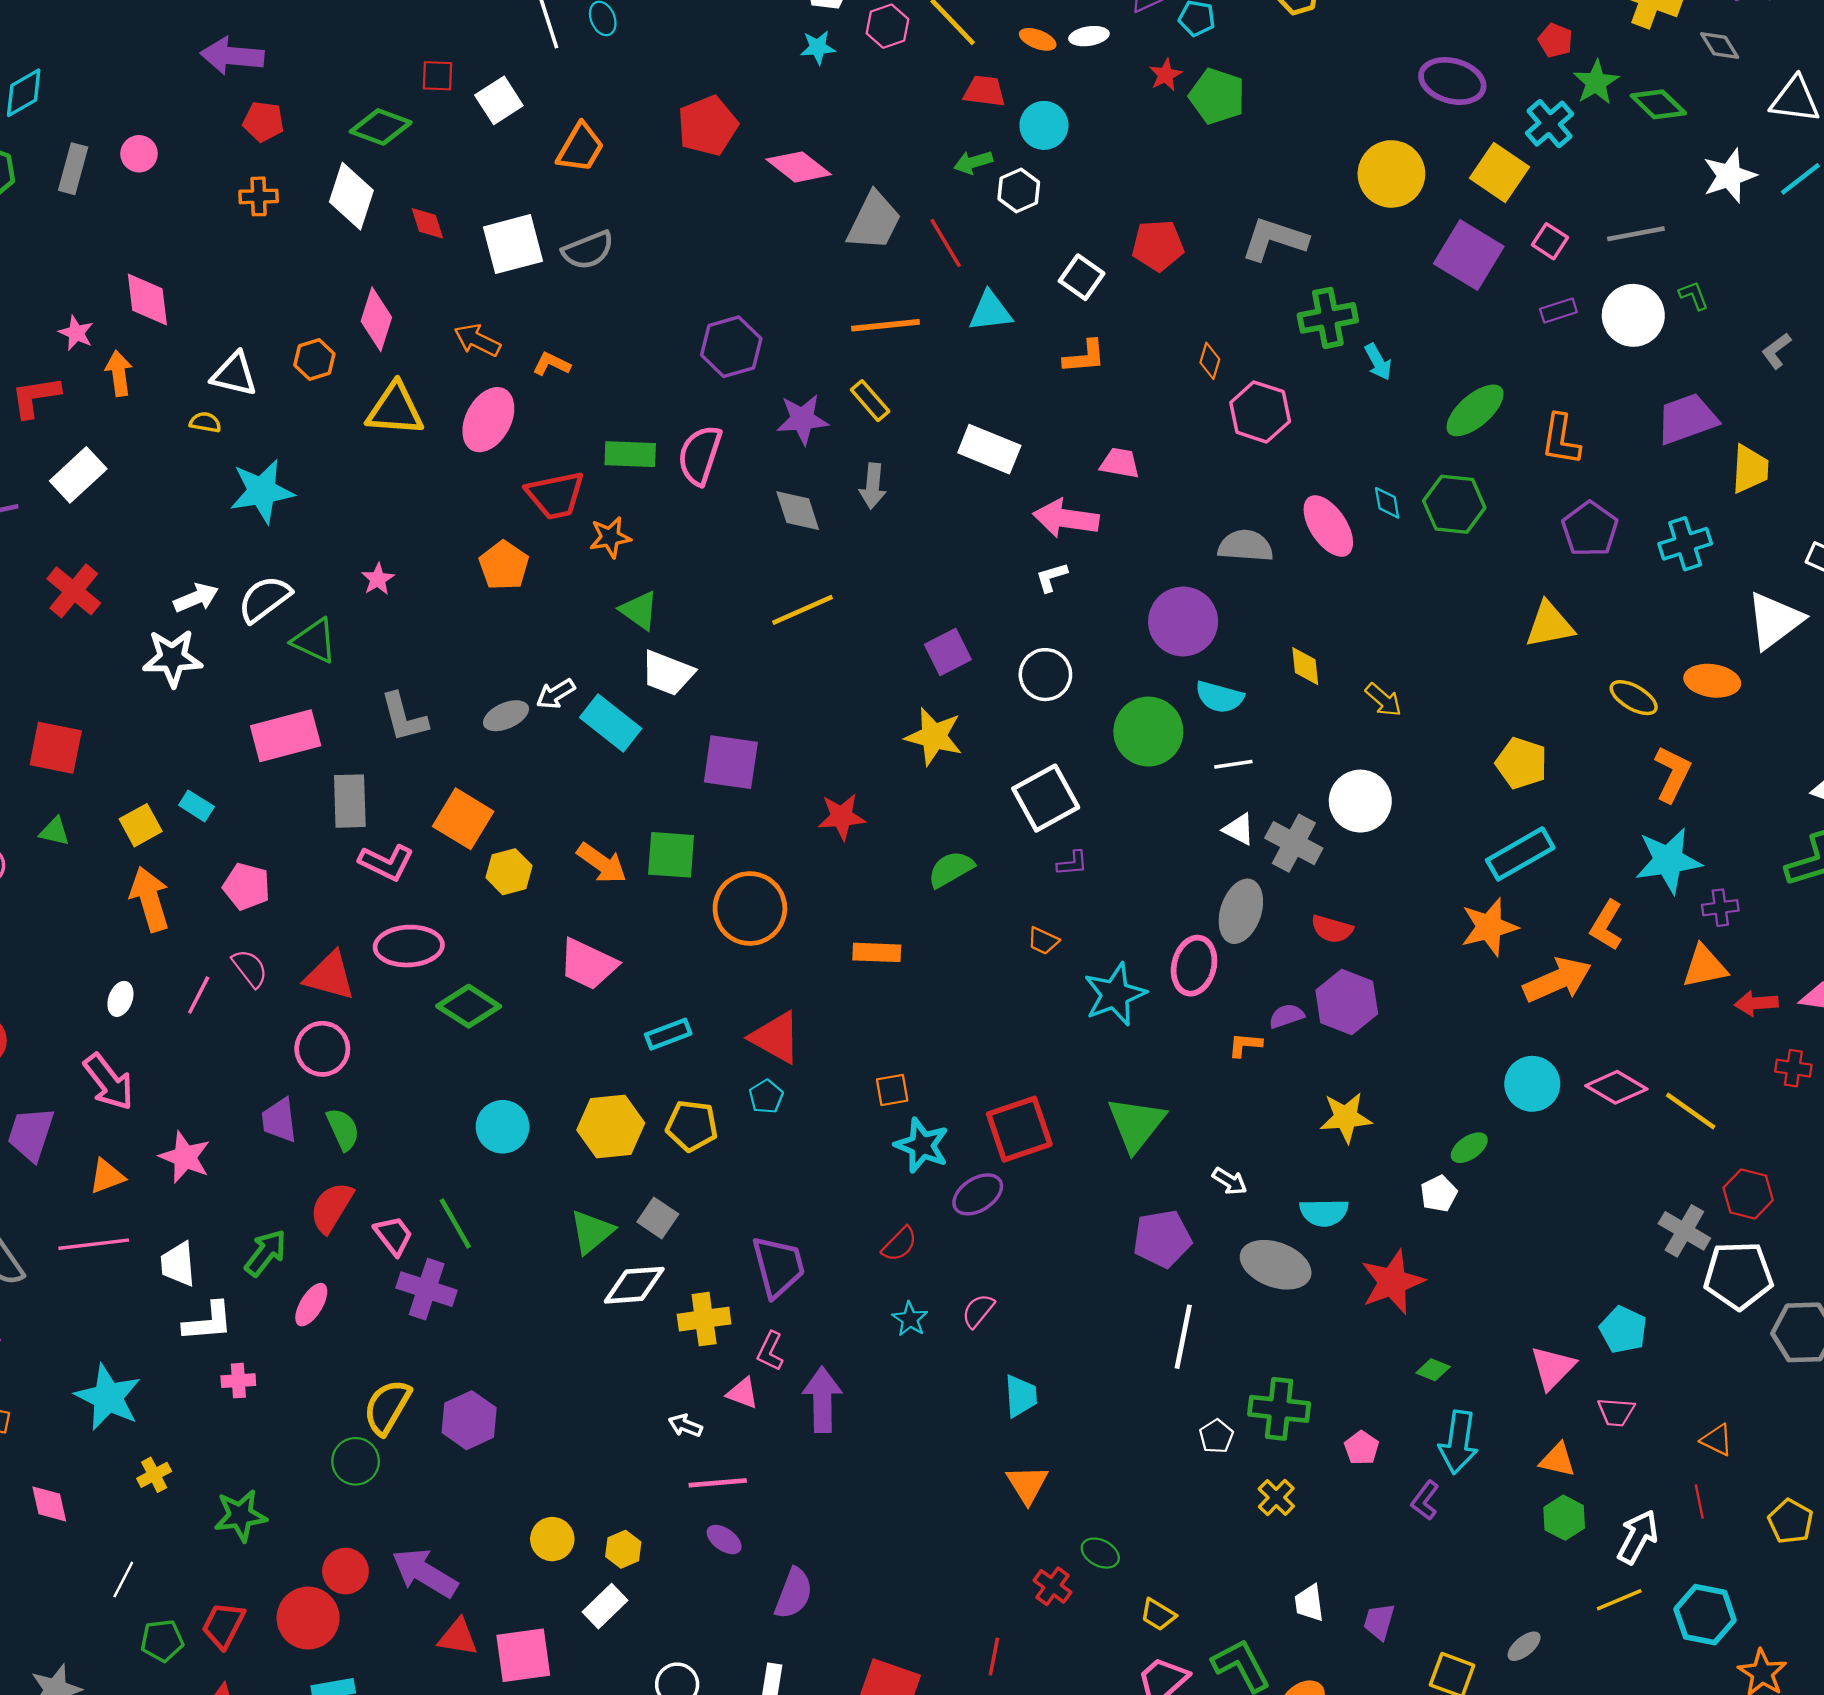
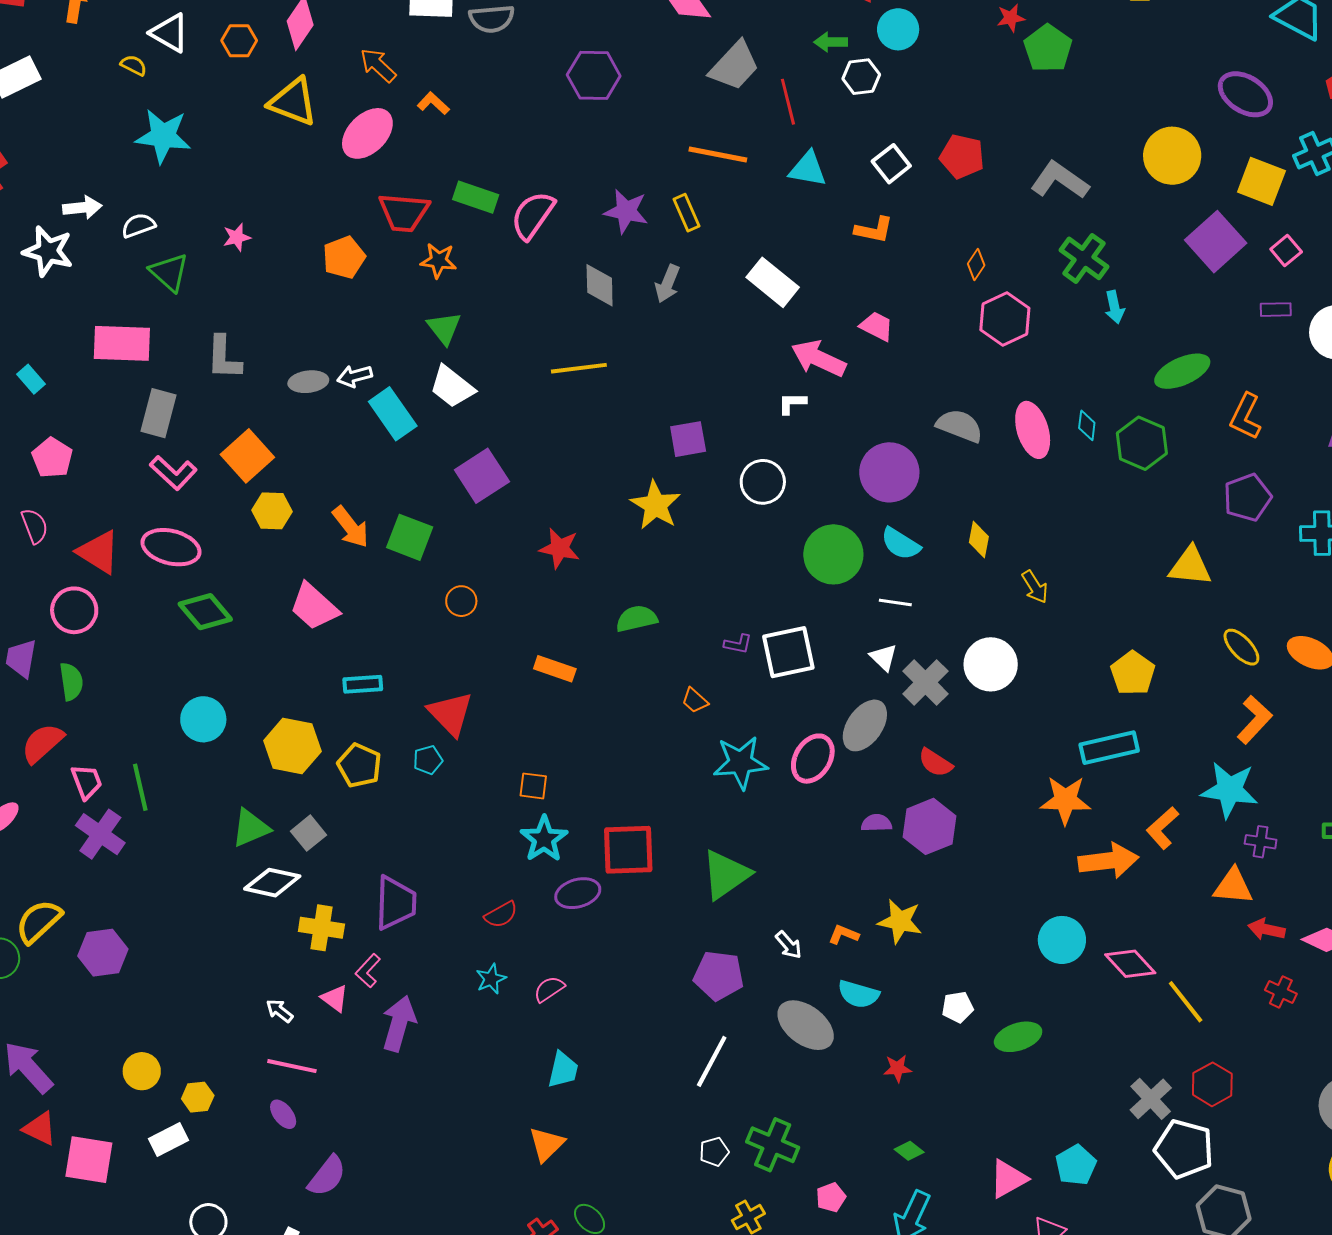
yellow square: (1499, 173) -> (1261, 181), turned -30
green cross: (1328, 318) -> (1084, 258), turned 30
purple hexagon: (731, 347) -> (594, 75), moved
white semicircle: (264, 599) -> (138, 225), size x0.7
purple square: (731, 762) -> (482, 476), turned 32
white square: (1046, 798) -> (788, 652), moved
orange circle: (750, 909) -> (461, 601), size x0.5
orange L-shape: (1245, 1045) -> (844, 935), moved
green ellipse: (1469, 1148) -> (1018, 1037), moved, size x1.4
red star: (1392, 1282) -> (897, 1068), size x0.5

